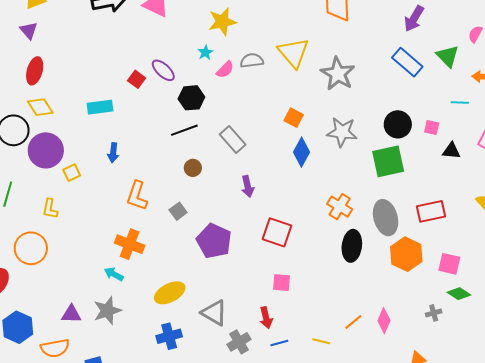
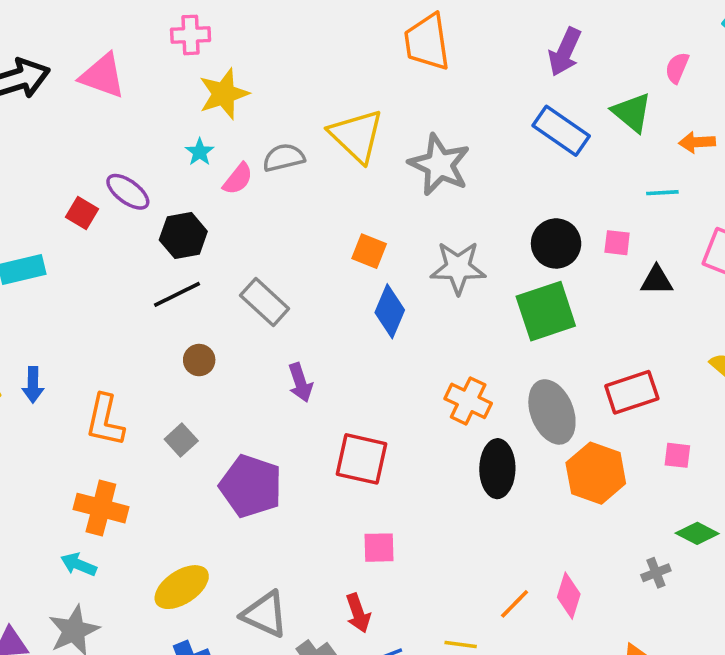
blue arrow: (113, 153) -> (33, 385), moved
pink square: (449, 264) -> (677, 455), moved, size x0.7

